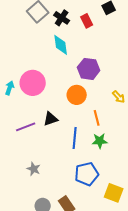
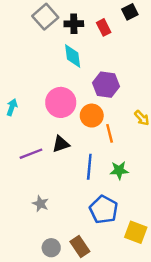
black cross: (62, 18) -> (74, 24), turned -35
pink circle: (33, 83) -> (61, 102), moved
orange line: (97, 118) -> (110, 133), moved
blue pentagon: (87, 174) -> (104, 210), turned -30

